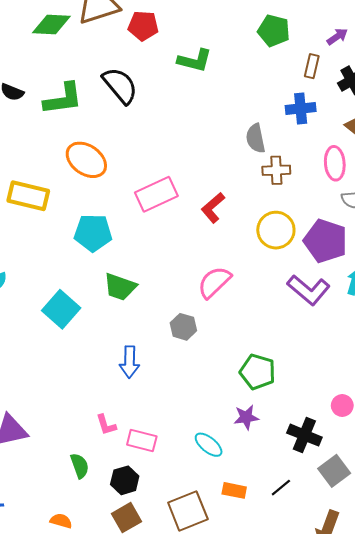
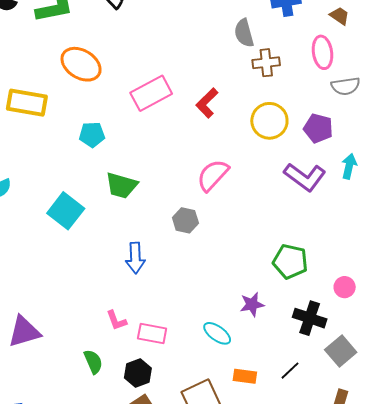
cyan pentagon: (93, 233) -> (92, 135), size x0.7
purple pentagon: (326, 241) -> (318, 128), size x0.7
green pentagon: (258, 372) -> (290, 262), moved

